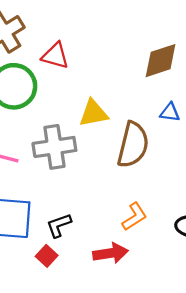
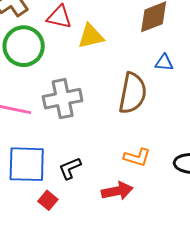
yellow triangle: (93, 113) -> (91, 36), moved
orange L-shape: (134, 217) -> (137, 157), turned 52
red square: (47, 256) -> (48, 200), moved

